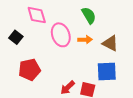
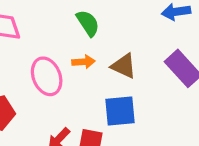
pink ellipse: (61, 35) -> (47, 76), moved

